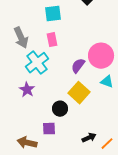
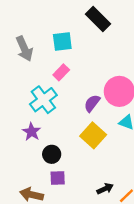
gray arrow: (21, 38) -> (24, 49), moved
pink rectangle: (52, 40) -> (61, 72), turned 56
black circle: (60, 109) -> (52, 154), moved

